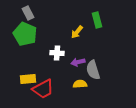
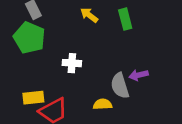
yellow arrow: (77, 32) -> (89, 15), moved, turned 88
purple arrow: (78, 62) -> (138, 75), moved

